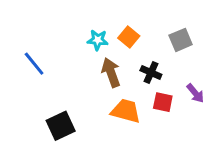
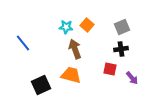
black cross: (151, 72) -> (121, 49), moved, turned -32
purple arrow: (195, 93) -> (132, 78), moved
orange trapezoid: (126, 111) -> (71, 75), moved

